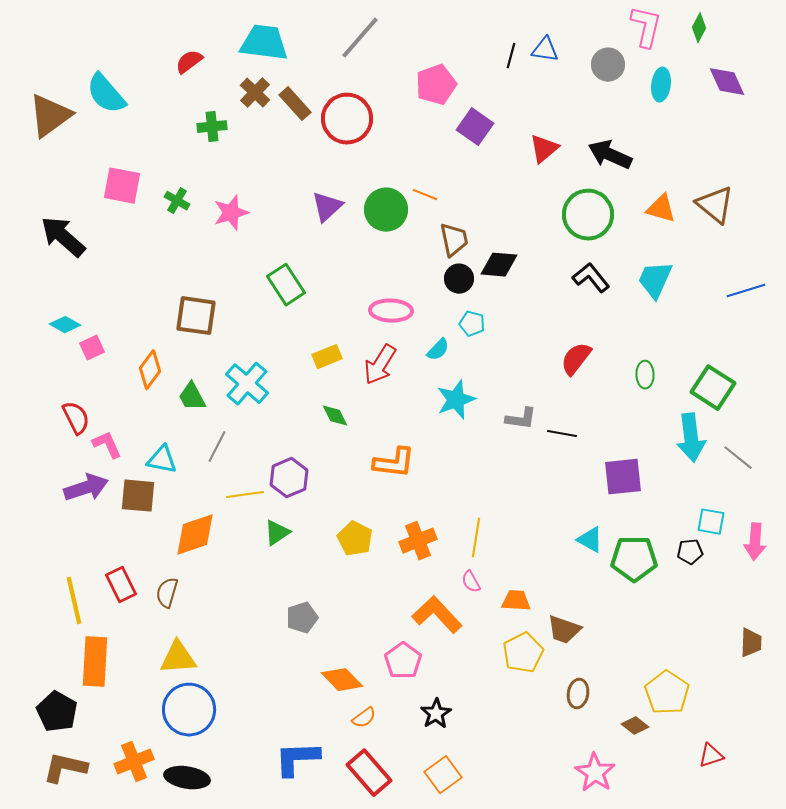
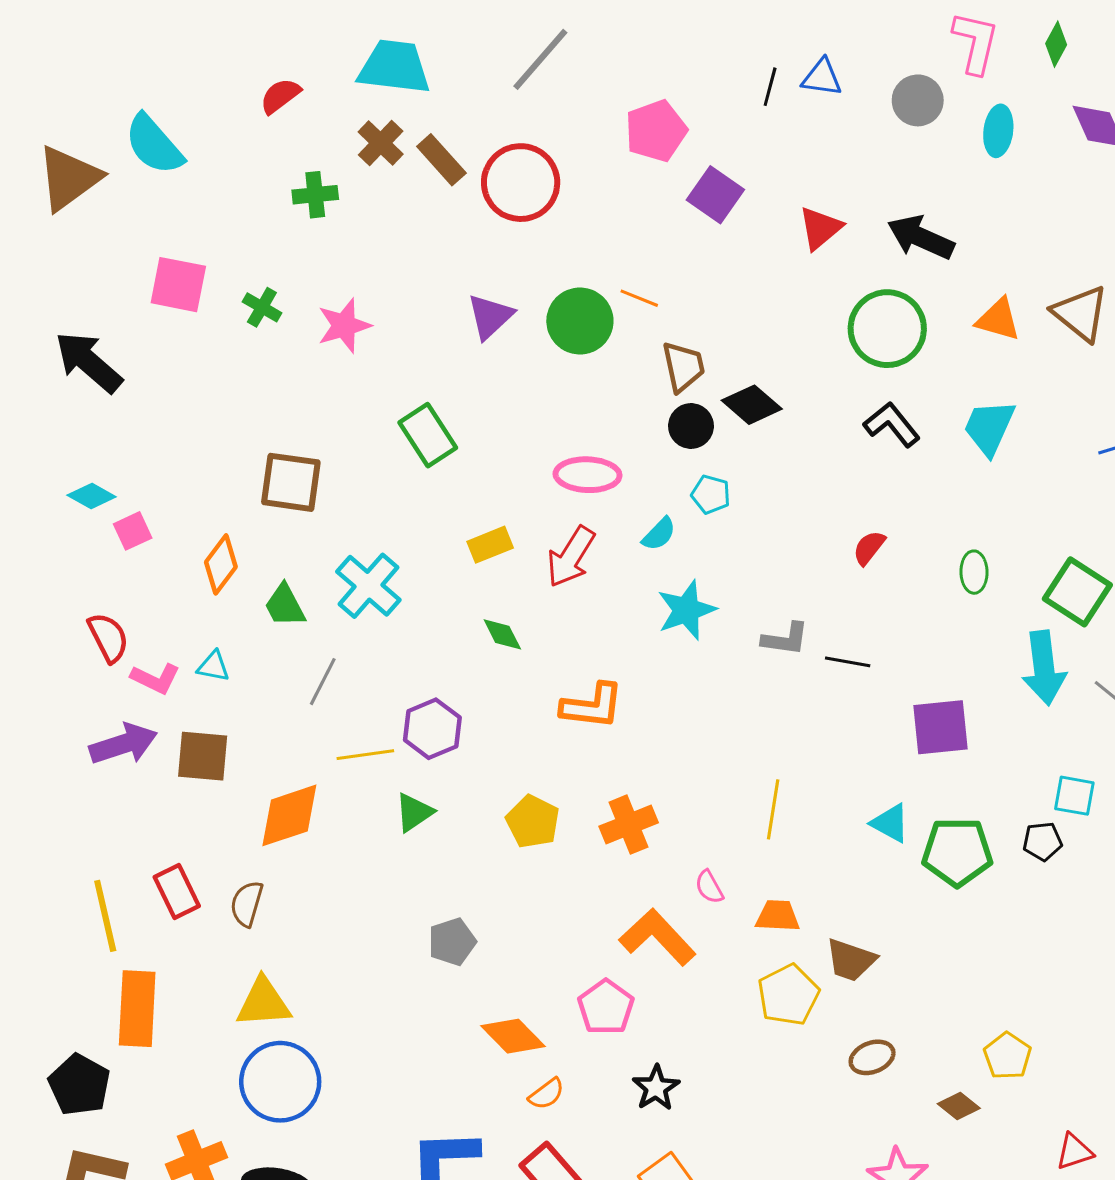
black diamond: (499, 265) -> (752, 405), turned 36
red semicircle: (576, 359) -> (869, 548), size x0.7
pink L-shape: (107, 445) -> (155, 679), turned 140
cyan triangle: (162, 460) -> (213, 666), moved, size x0.7
yellow line: (476, 538) -> (773, 809), moved
yellow pentagon: (667, 693) -> (1007, 1056), size x0.7
brown ellipse: (578, 694) -> (872, 1057), turned 60

